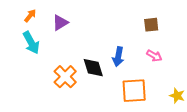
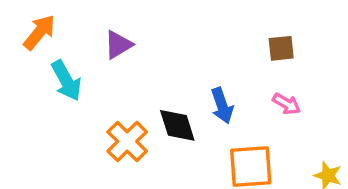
orange arrow: (30, 16) -> (39, 32), moved, size x1.5
blue arrow: (118, 57) -> (222, 106), turned -30

